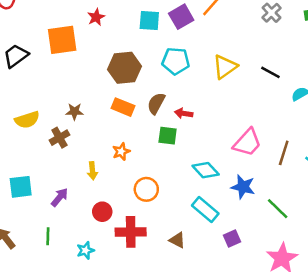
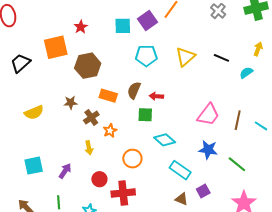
brown hexagon: (125, 68) -> (88, 66), moved
brown cross: (59, 138) -> (91, 118), moved
cyan diamond: (206, 170) -> (165, 140), moved
brown triangle: (177, 240) -> (182, 199), moved

